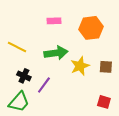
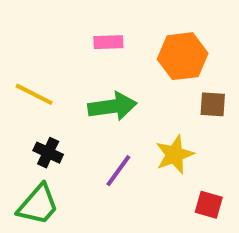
yellow star: (80, 66) -> (175, 155), moved
brown square: (106, 67) -> (213, 104), moved
purple line: (44, 85) -> (118, 171), moved

